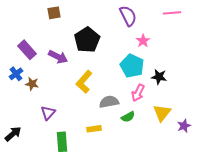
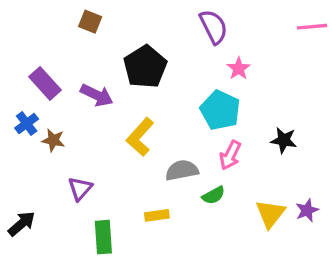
brown square: (54, 13) -> (90, 22), turned 32
pink line: (172, 13) -> (312, 27), moved
black star: (159, 77) -> (284, 140), moved
yellow triangle: (162, 113) -> (270, 214), moved

